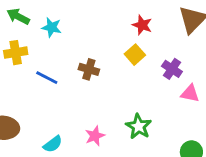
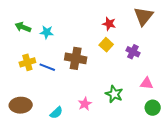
yellow cross: (16, 53) -> (27, 62), moved
brown cross: (89, 69) -> (76, 58), size x1.5
pink triangle: (190, 93) -> (147, 83), moved

